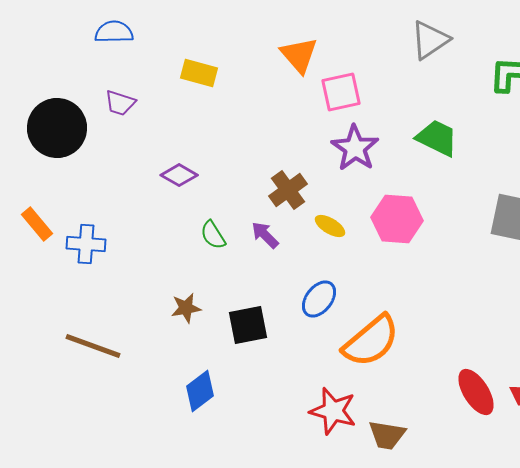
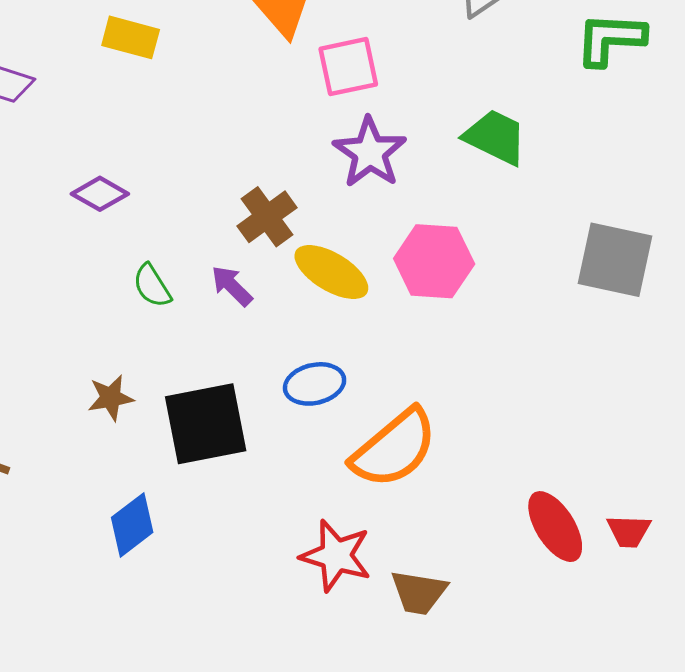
yellow ellipse: (330, 226) -> (331, 272), size x1.6
blue ellipse: (319, 299) -> (315, 384), turned 39
black square: (248, 325) -> (206, 424), size x1.4

